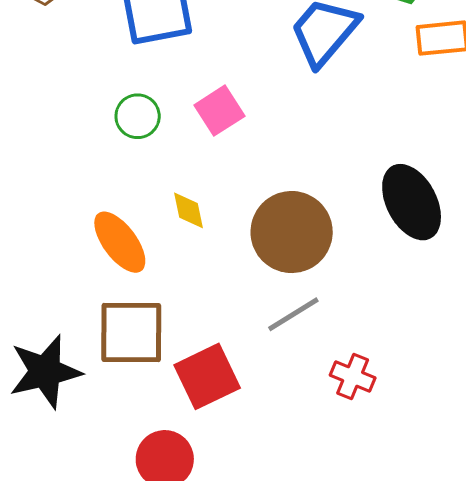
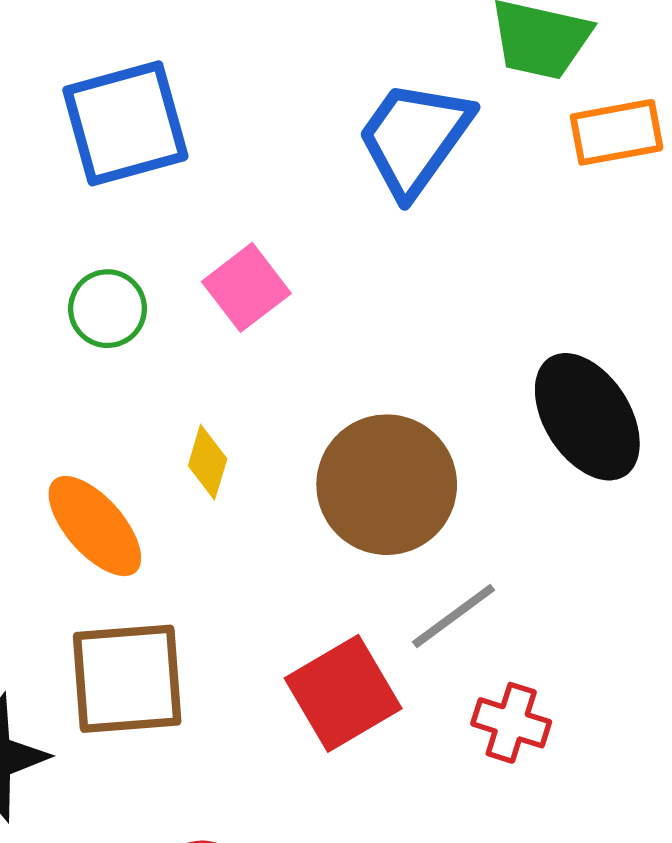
yellow diamond: (188, 210) -> (208, 462), turned 33
gray line: (293, 314) -> (454, 616), moved
red square: (207, 376) -> (343, 693), moved

